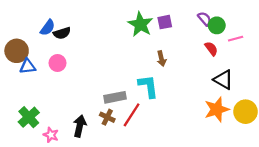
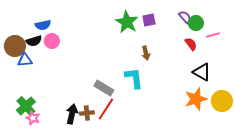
blue semicircle: (48, 28) -> (43, 25), turned 42
black semicircle: (62, 33) -> (34, 41), moved
pink circle: (58, 63) -> (52, 41), moved
gray rectangle: (115, 97) -> (104, 88), turned 42
red line: (132, 115) -> (106, 109), moved
brown cross: (107, 117) -> (87, 113), moved, turned -32
pink star: (51, 135) -> (33, 118), moved

